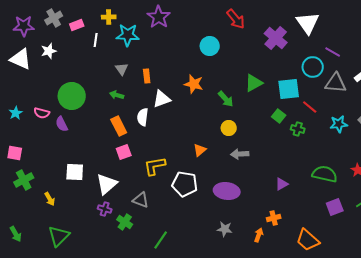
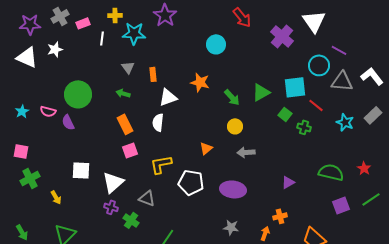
green triangle: (254, 83) -> (261, 92), moved
white semicircle: (143, 117) -> (158, 122), moved
cyan star: (339, 124) -> (345, 122), turned 30

